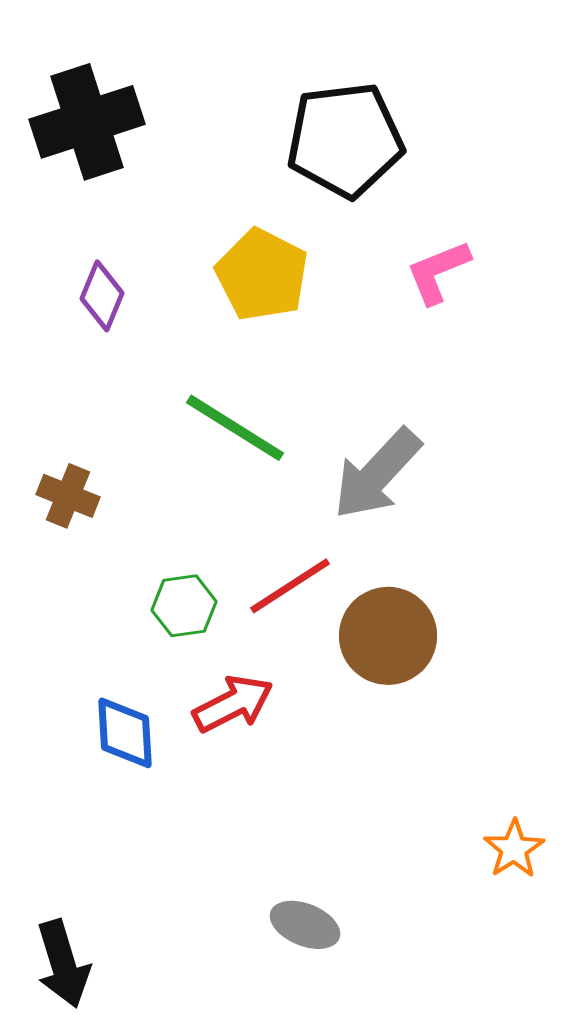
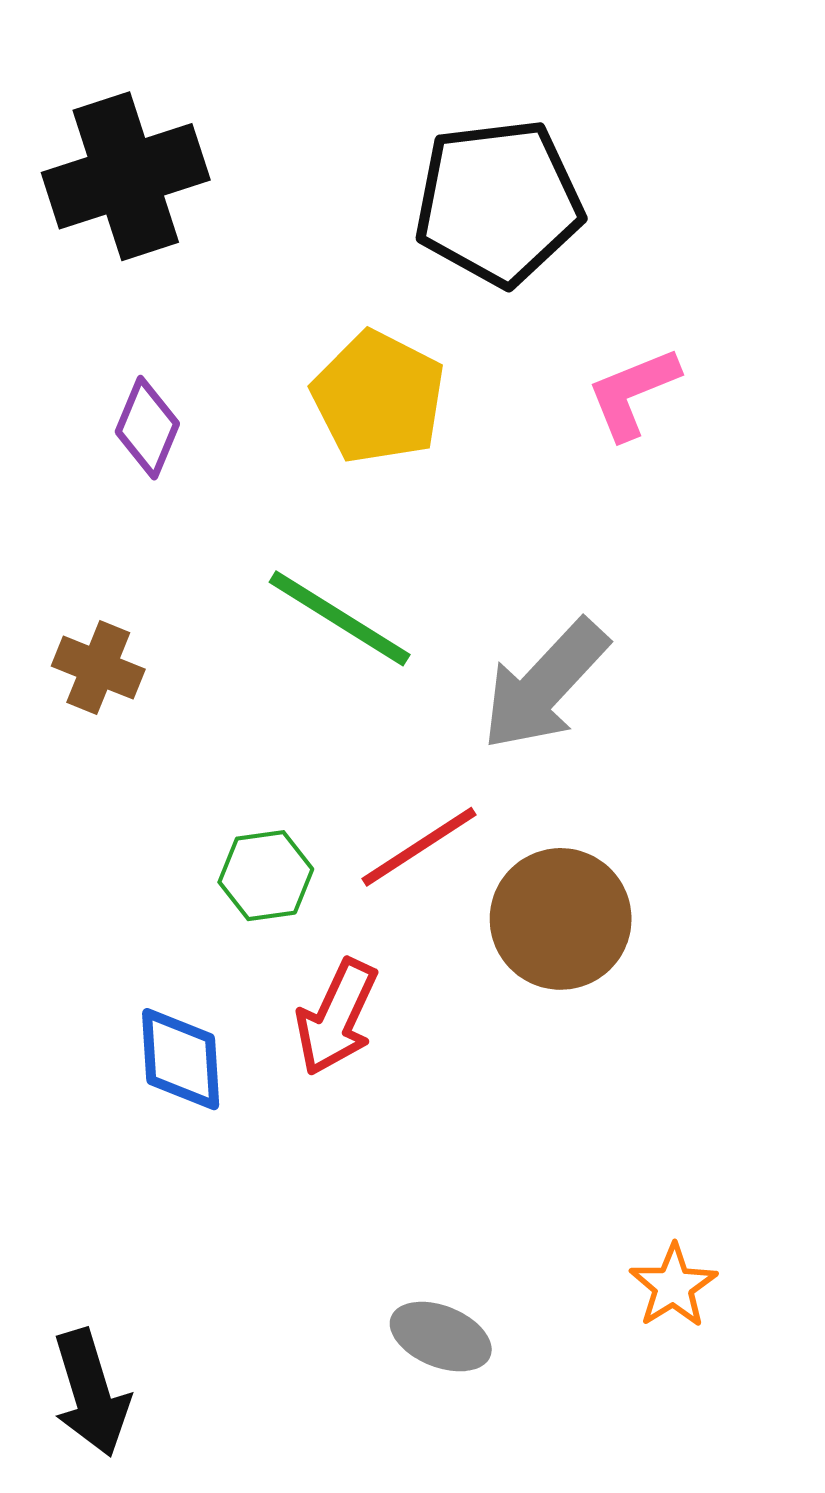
brown cross: (68, 496) -> (98, 668), moved
red arrow: (233, 704) -> (337, 1017), turned 142
orange star: (514, 849) -> (673, 1286), moved

